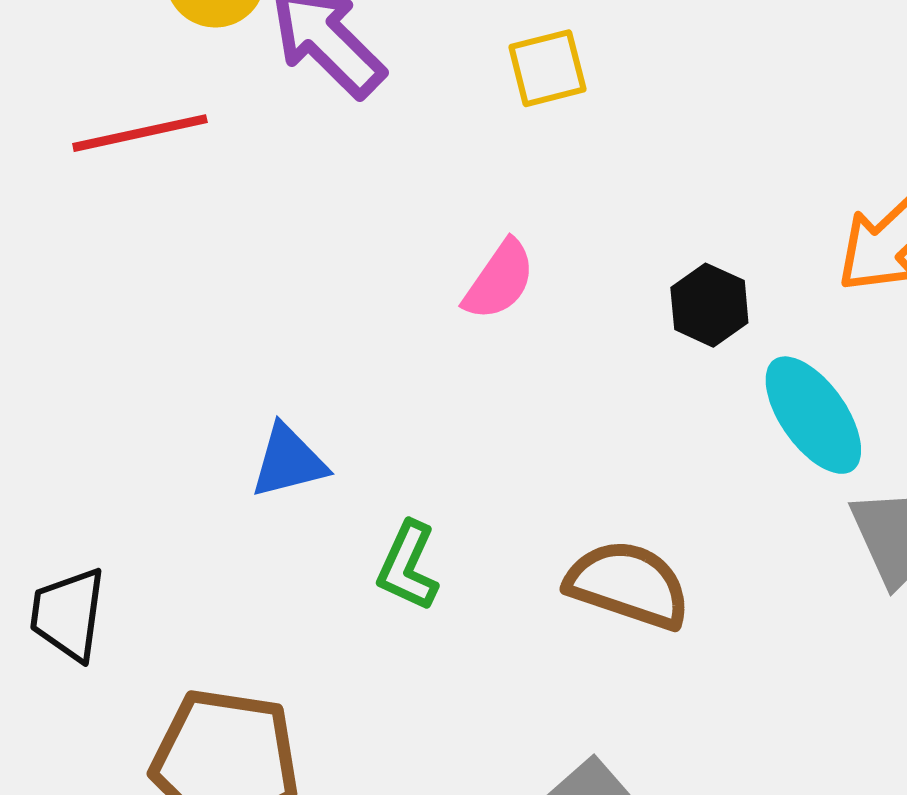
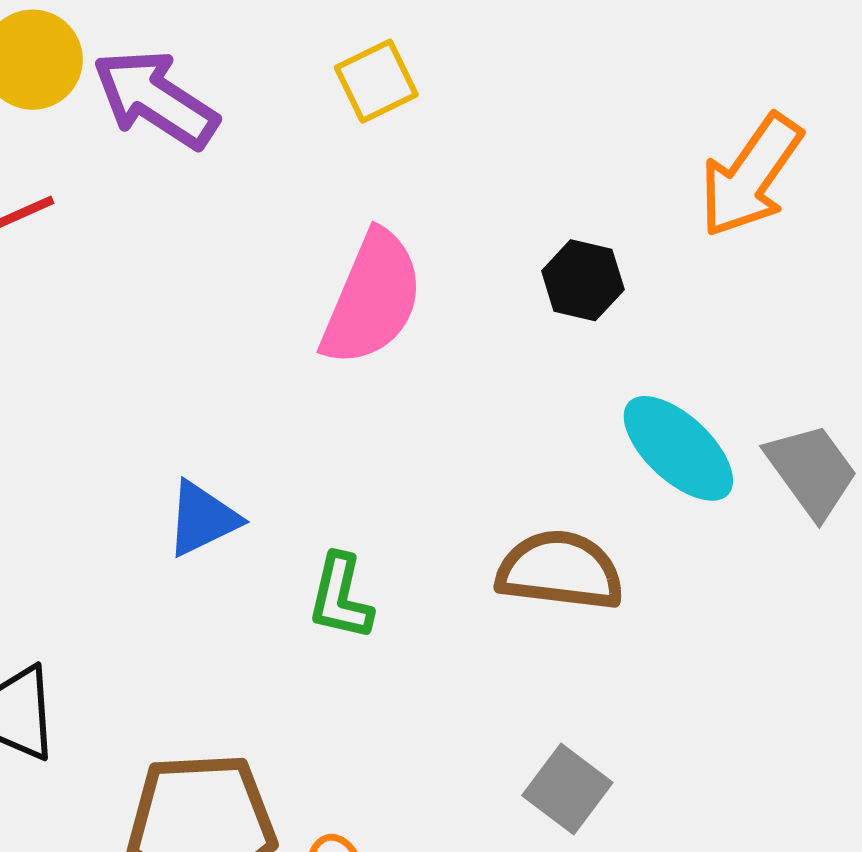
pink semicircle: (499, 280) -> (372, 298), size x1.6
cyan ellipse: (813, 415) -> (678, 448), moved

